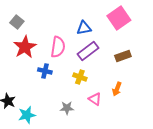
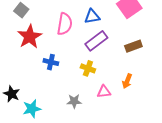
pink semicircle: (58, 47) -> (65, 24), moved
pink triangle: (95, 99) -> (104, 92), turned -40

